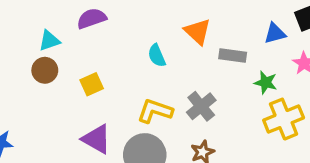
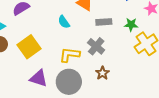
gray rectangle: (233, 55) -> (104, 22), moved
yellow square: (92, 84) -> (29, 47), size x1.6

